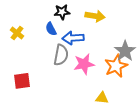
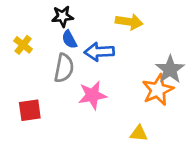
black star: (62, 12) -> (63, 16), moved
gray semicircle: (61, 55) -> (64, 68), moved
pink star: (84, 64) -> (92, 95), moved

